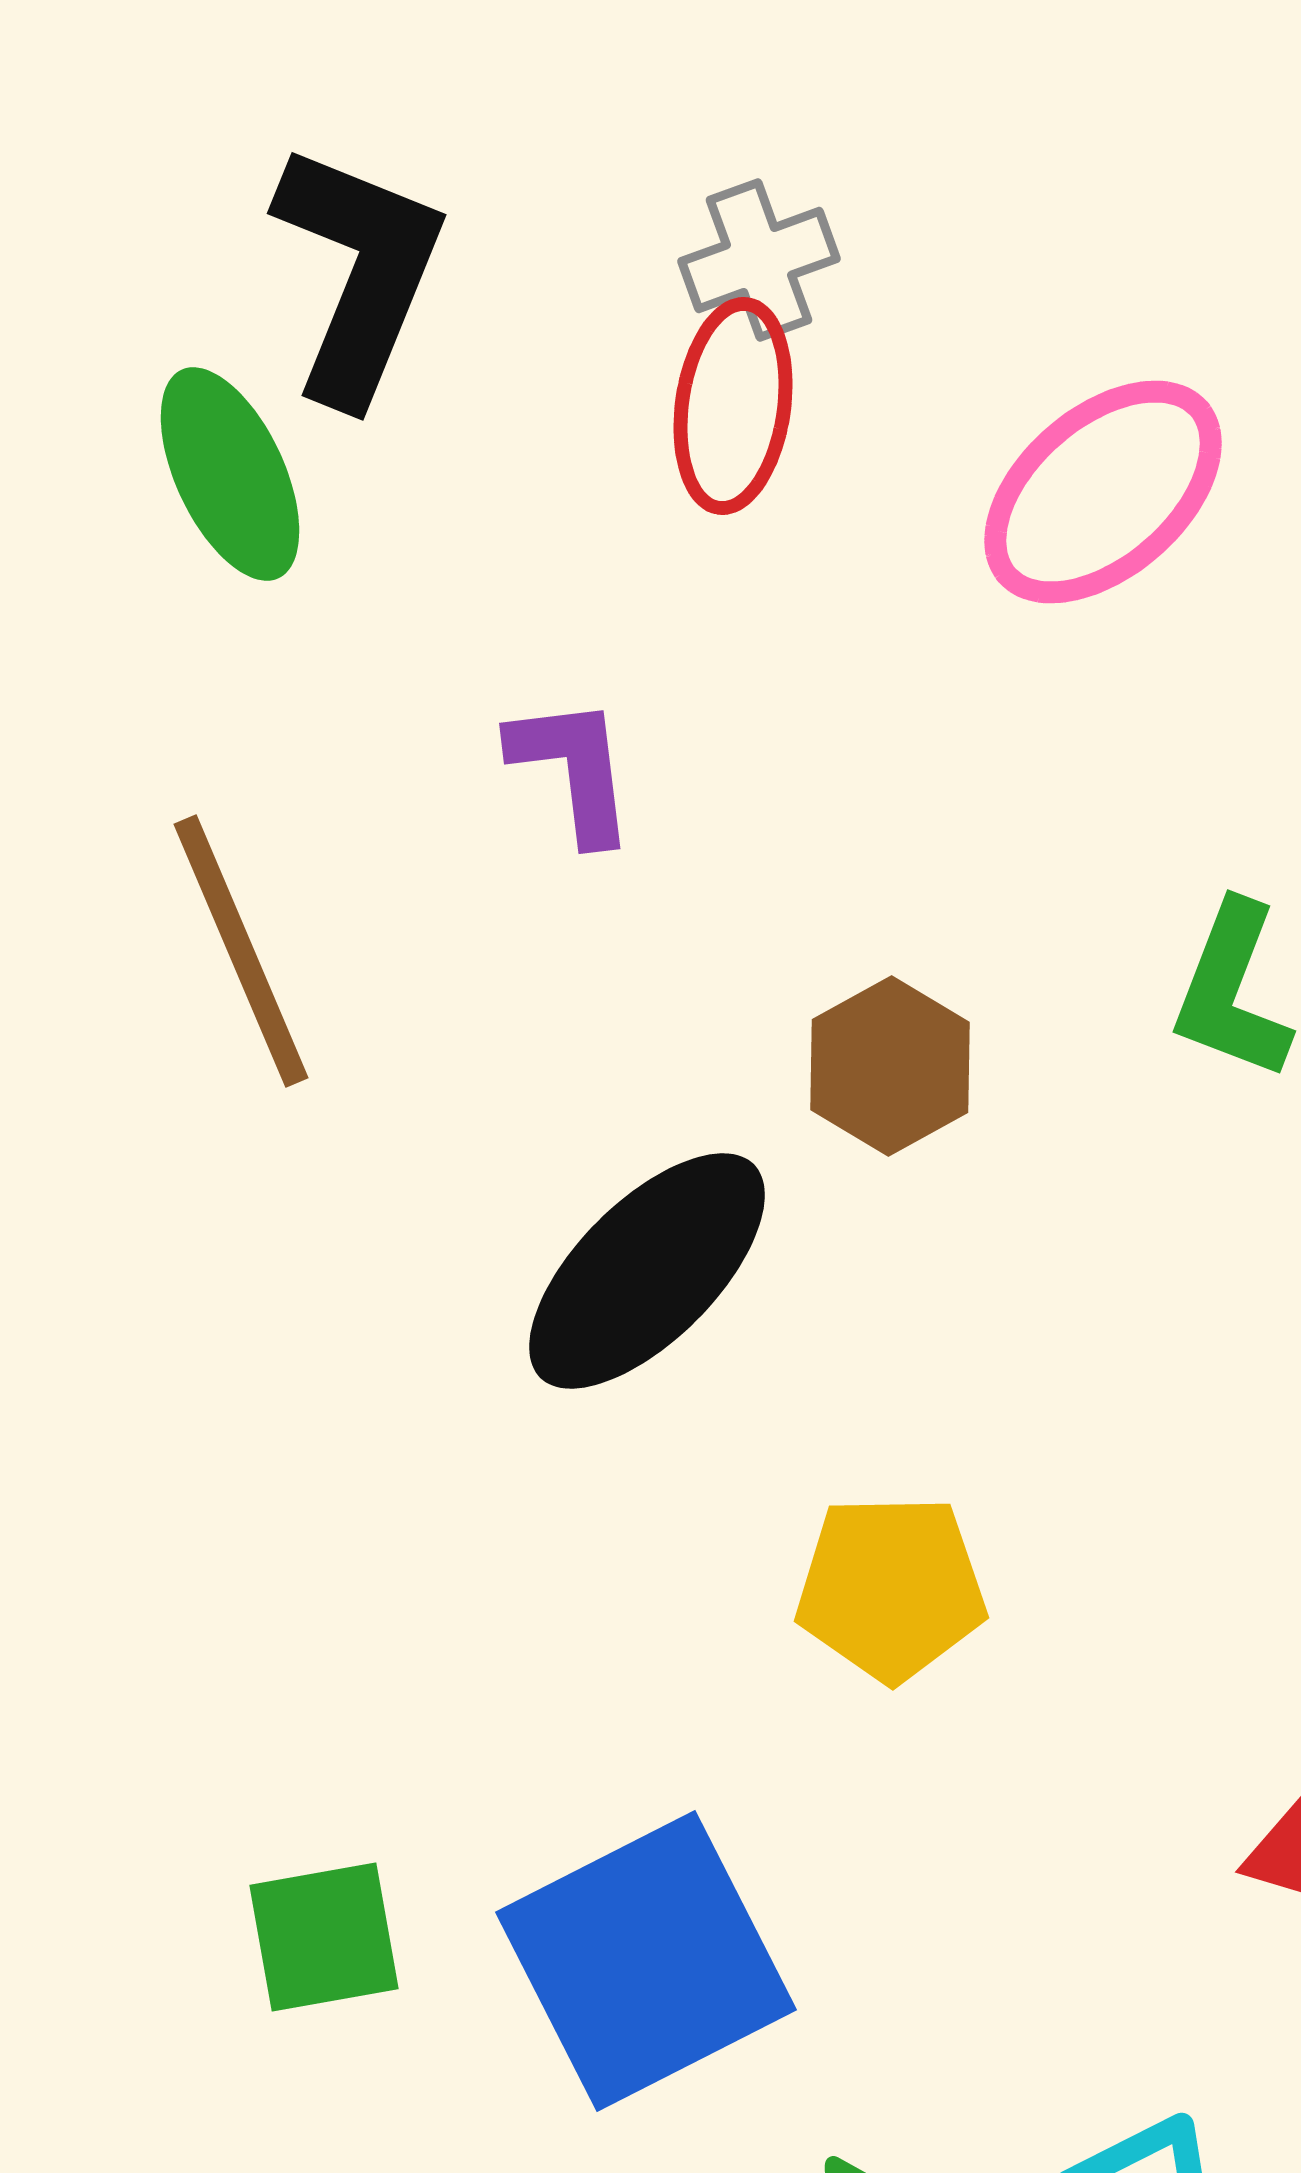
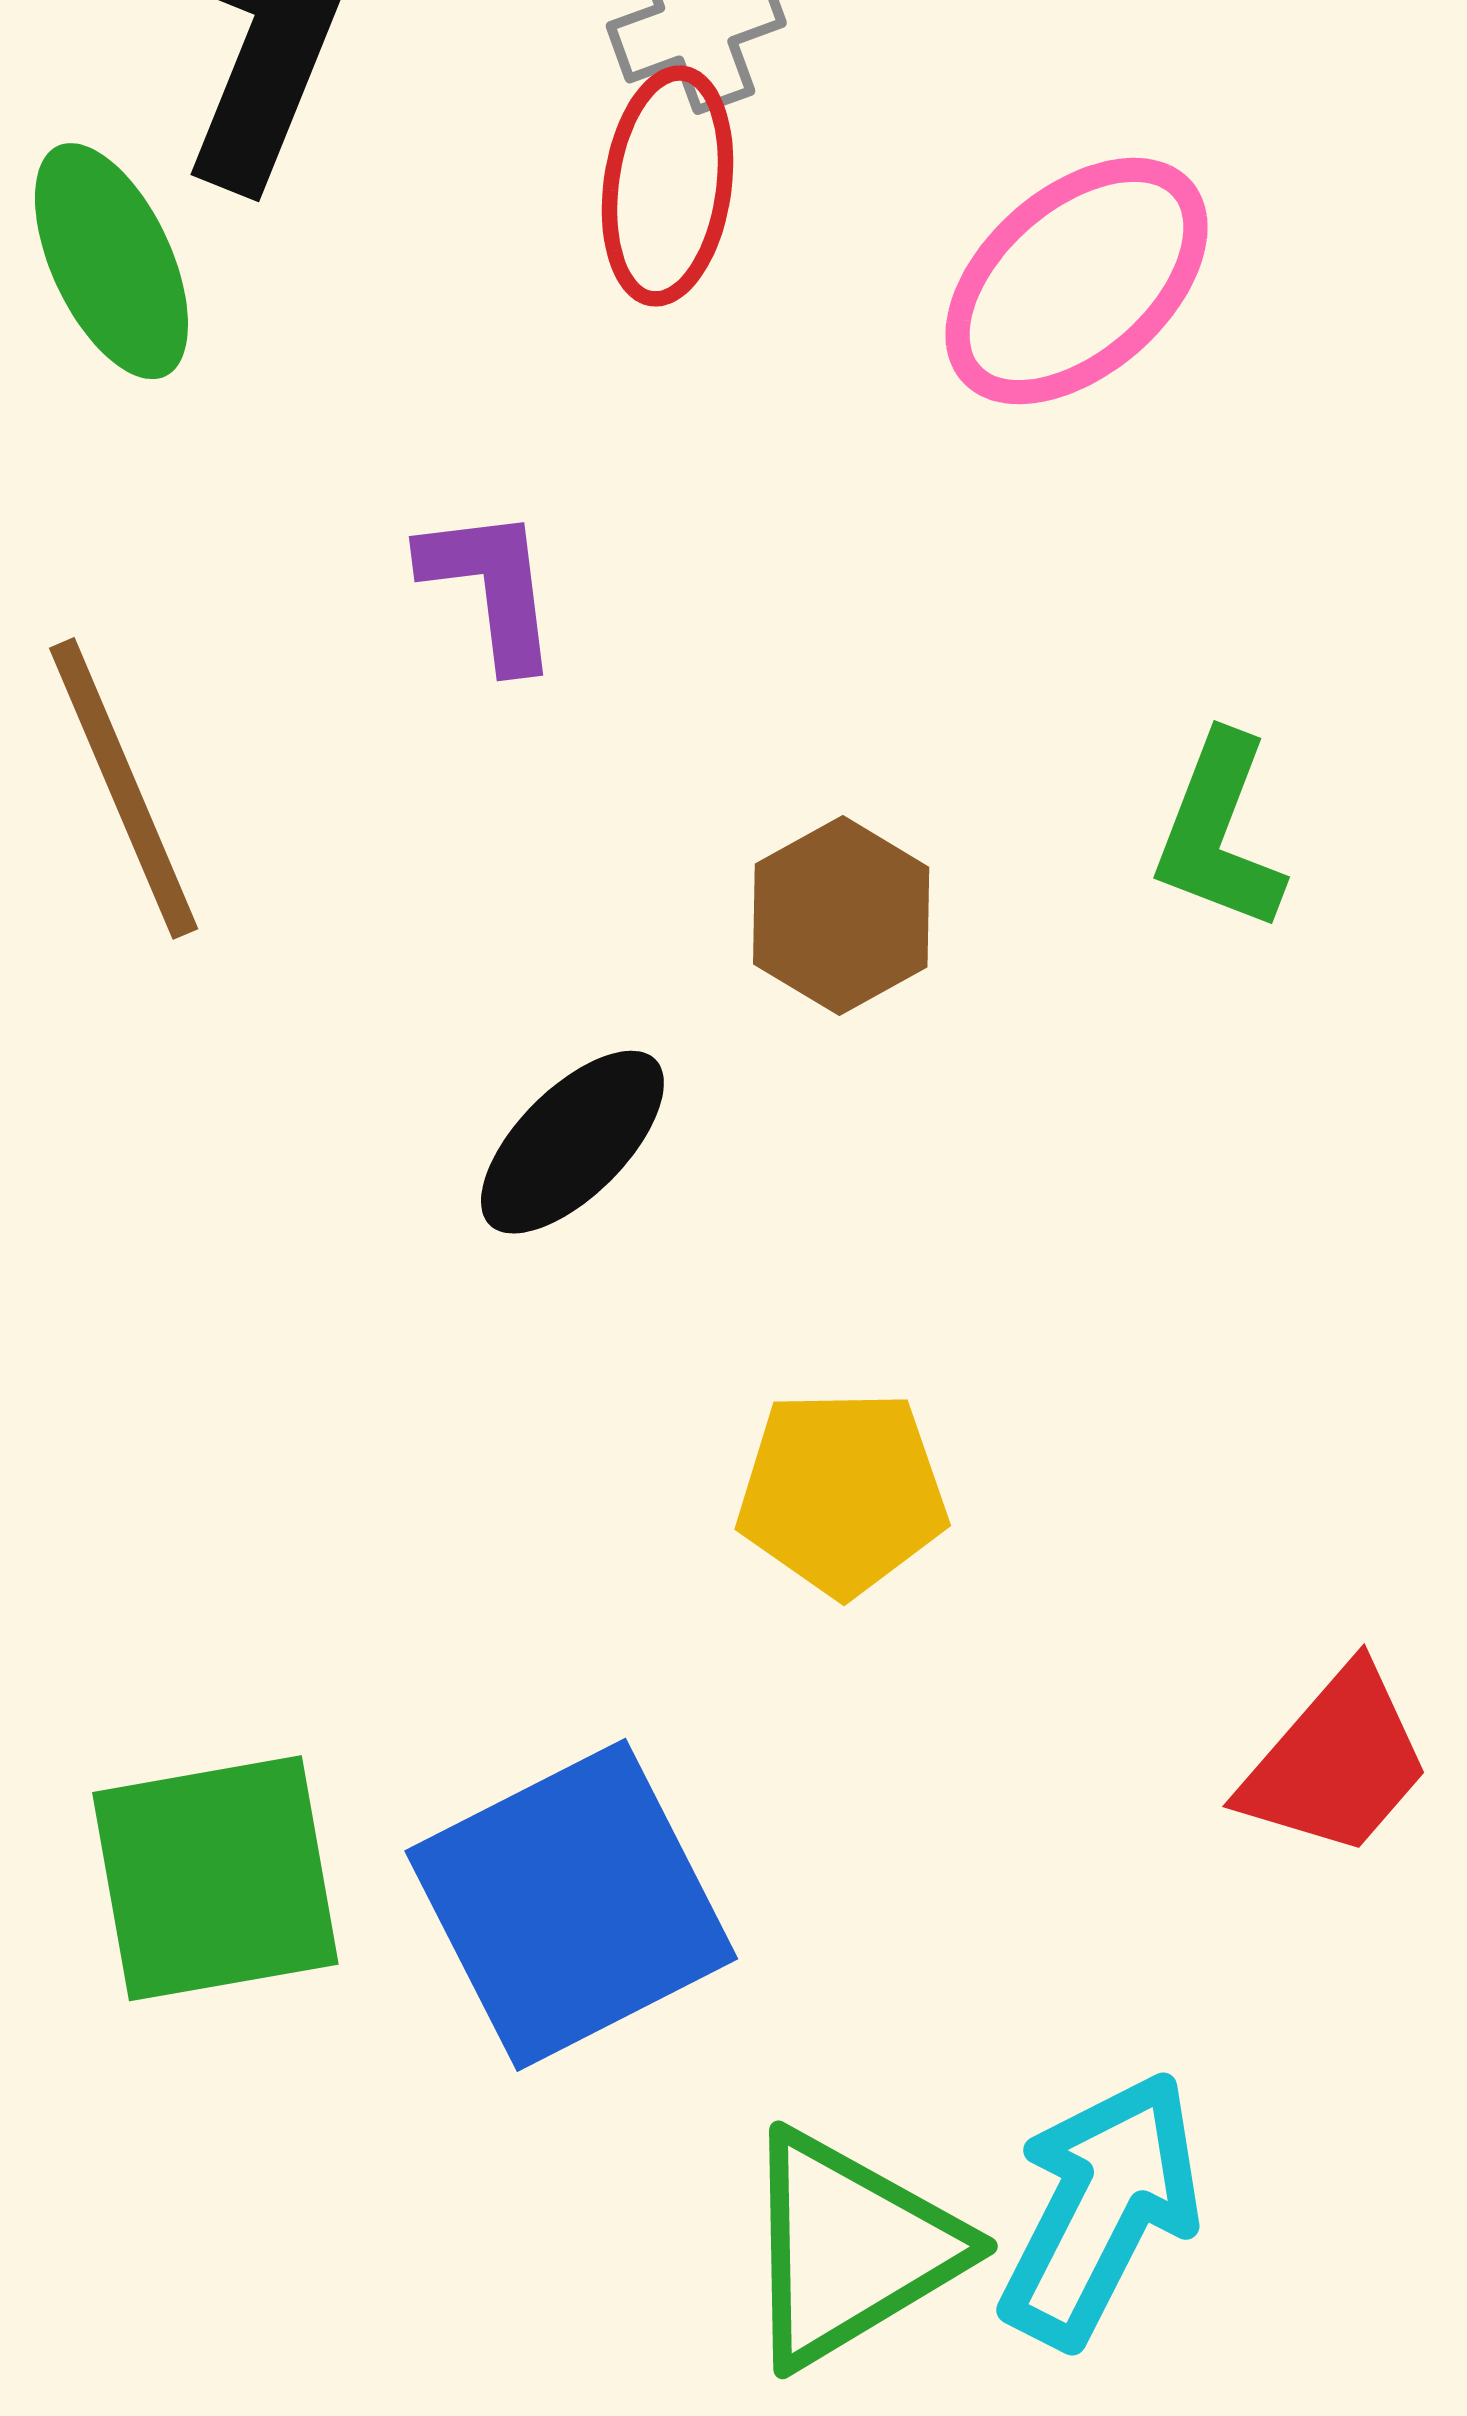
black ellipse: (647, 1271) -> (572, 1142), size x0.7
green square: (324, 1937) -> (215, 1878), size x1.5

